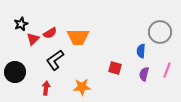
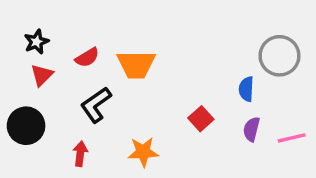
red triangle: (33, 39) -> (42, 75), moved
red square: (115, 68) -> (201, 119), turned 32
pink line: (167, 70) -> (292, 138), moved, turned 56

